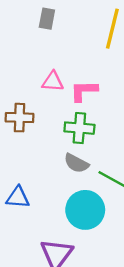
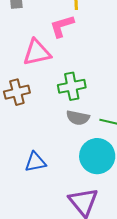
pink triangle: (53, 82) -> (37, 52), size x1.4
pink L-shape: (84, 91) -> (62, 26), moved

